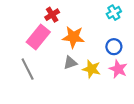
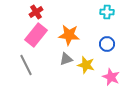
cyan cross: (114, 13) -> (107, 12), turned 32
red cross: (52, 15) -> (36, 12), moved
pink star: (118, 69) -> (111, 77), moved

